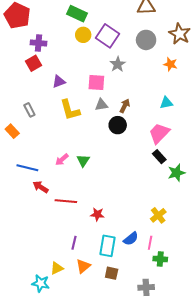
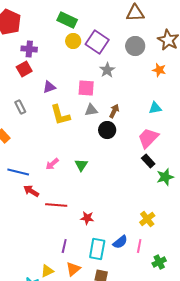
gray rectangle: (29, 110) -> (20, 107), moved
green triangle: (83, 161) -> (81, 165), moved
green cross: (160, 259) -> (159, 262), moved, turned -32

